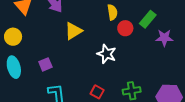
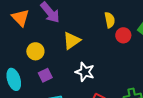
yellow circle: (13, 37) -> (35, 51), moved
white star: (107, 54) -> (85, 72), moved

